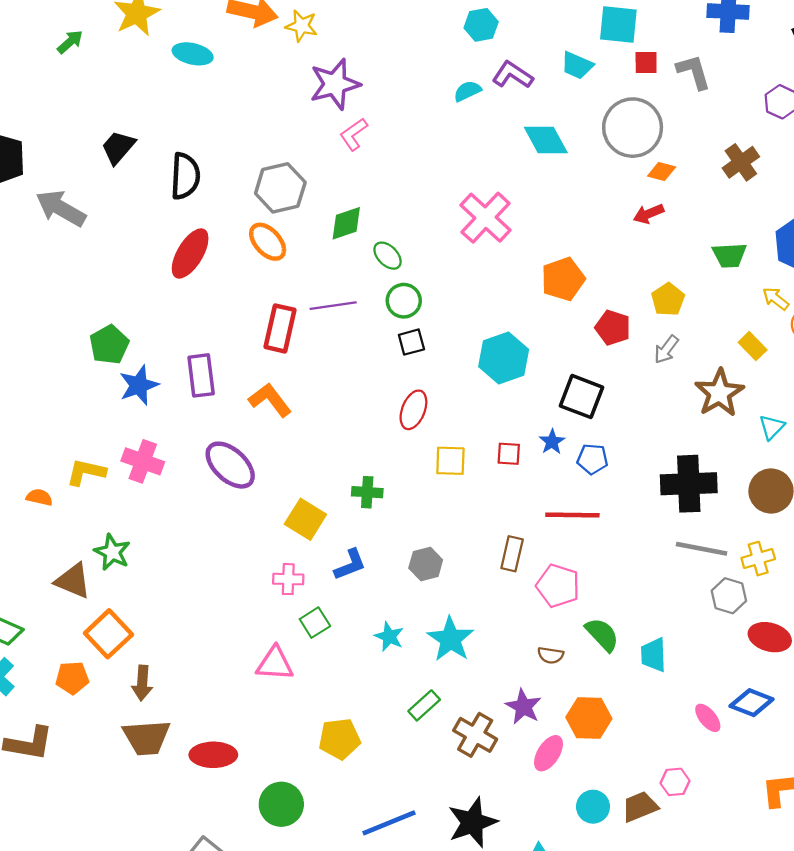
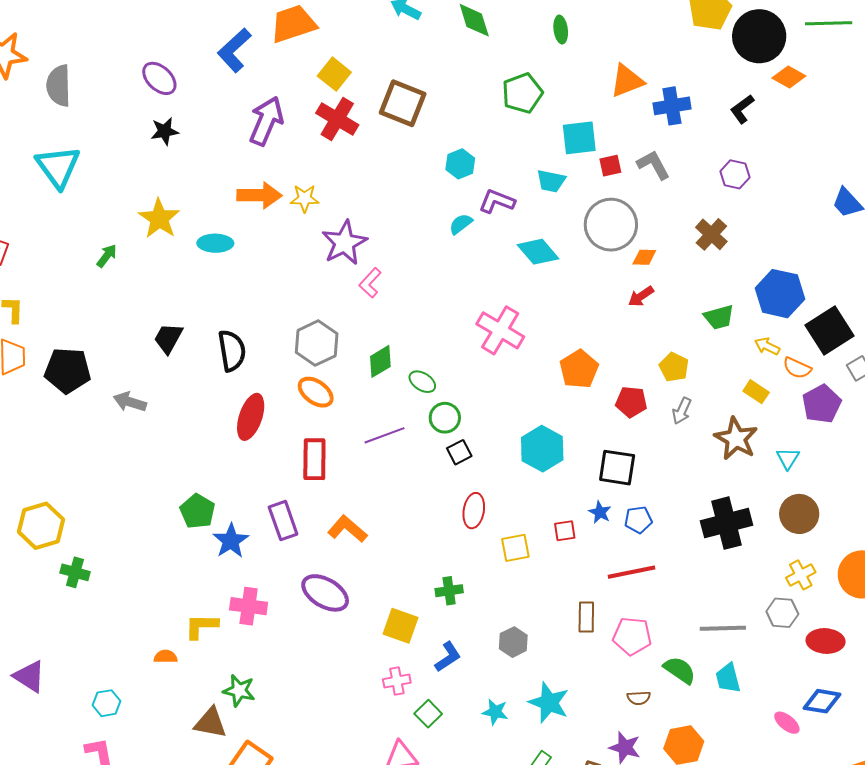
gray arrow: (61, 208) -> (130, 402), size x0.7
red rectangle: (280, 328) -> (314, 459), moved
gray line: (702, 549) -> (723, 628), moved

